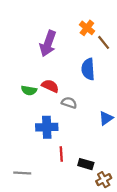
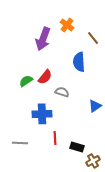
orange cross: (87, 28) -> (67, 25), moved
red semicircle: (50, 86) -> (45, 77), turned 105
green semicircle: (29, 90) -> (26, 81), turned 136
gray line: (22, 173) -> (20, 143), moved

